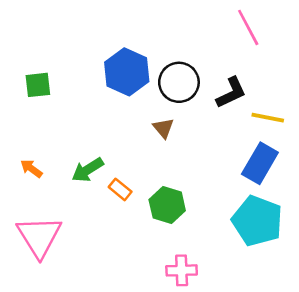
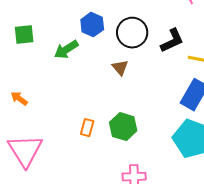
blue hexagon: (127, 72) -> (92, 25), size x0.7
green arrow: (88, 170) -> (66, 50), moved
orange rectangle: (120, 189) -> (87, 128), moved, turned 66

